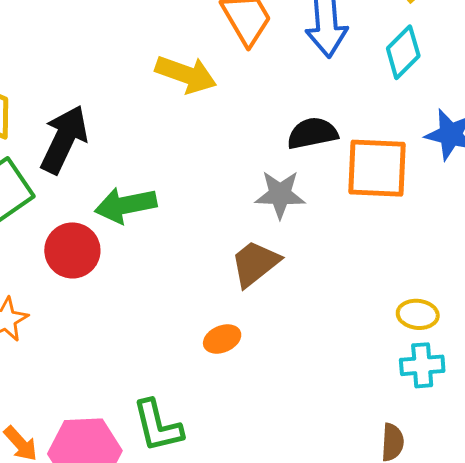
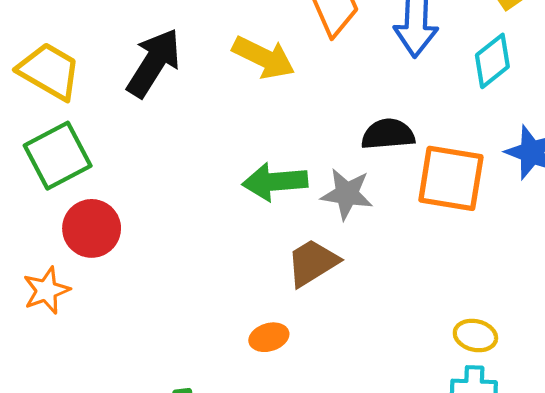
black arrow: (64, 139) -> (154, 63), moved
green arrow: (126, 205) -> (275, 182), moved
red circle: (72, 250) -> (92, 228), moved

